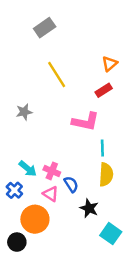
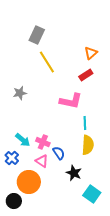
gray rectangle: (45, 28) -> (37, 35), moved, turned -30

